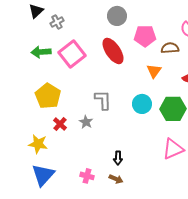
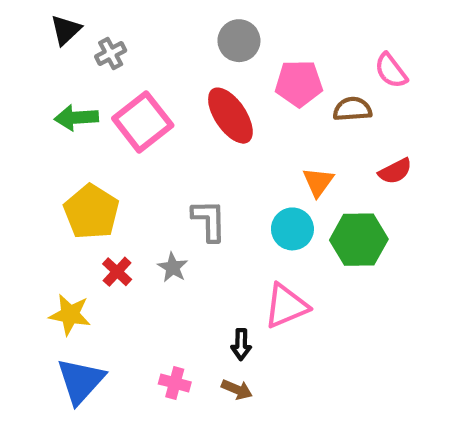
orange triangle: (154, 71) -> (318, 182), moved
pink triangle: (173, 149) -> (286, 306), moved

